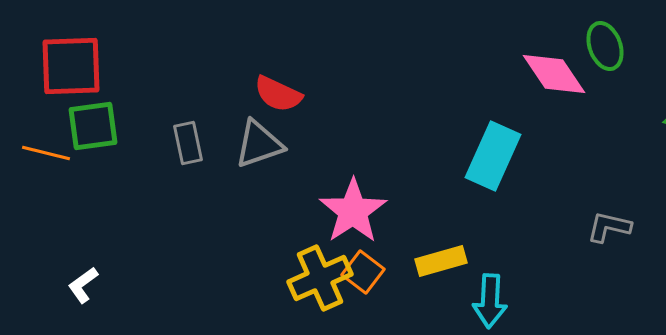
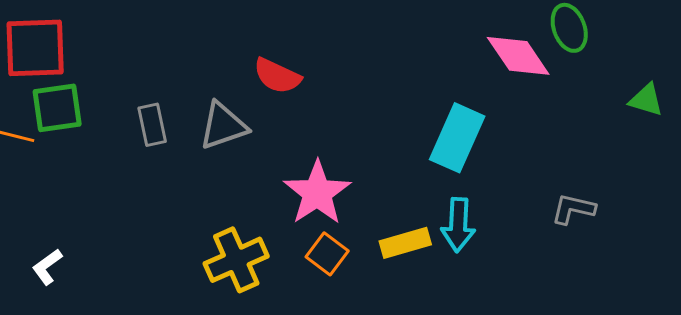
red semicircle: (278, 94) -> (277, 76), moved
yellow cross: (320, 278) -> (236, 260), moved
cyan arrow: (490, 301) -> (458, 225), moved

